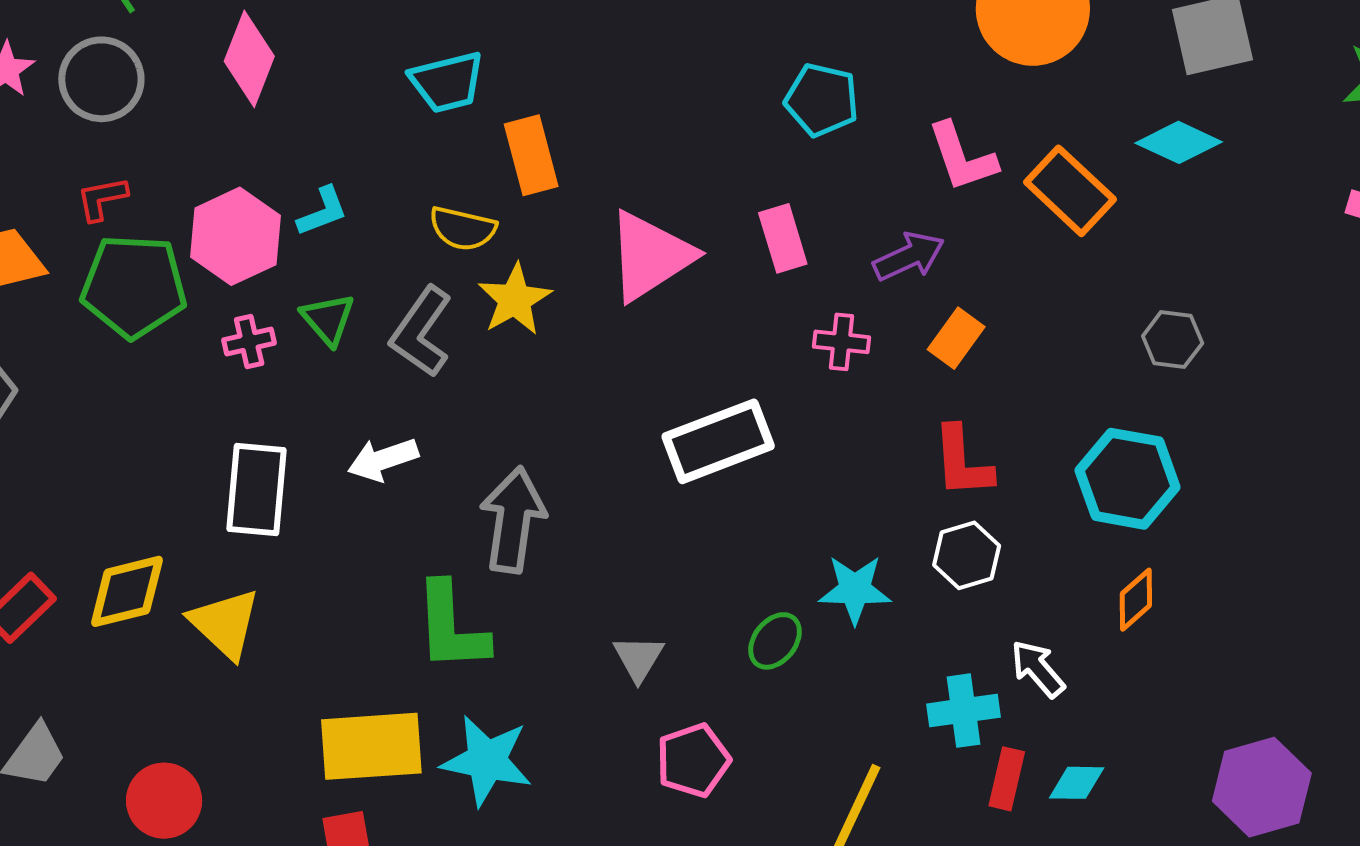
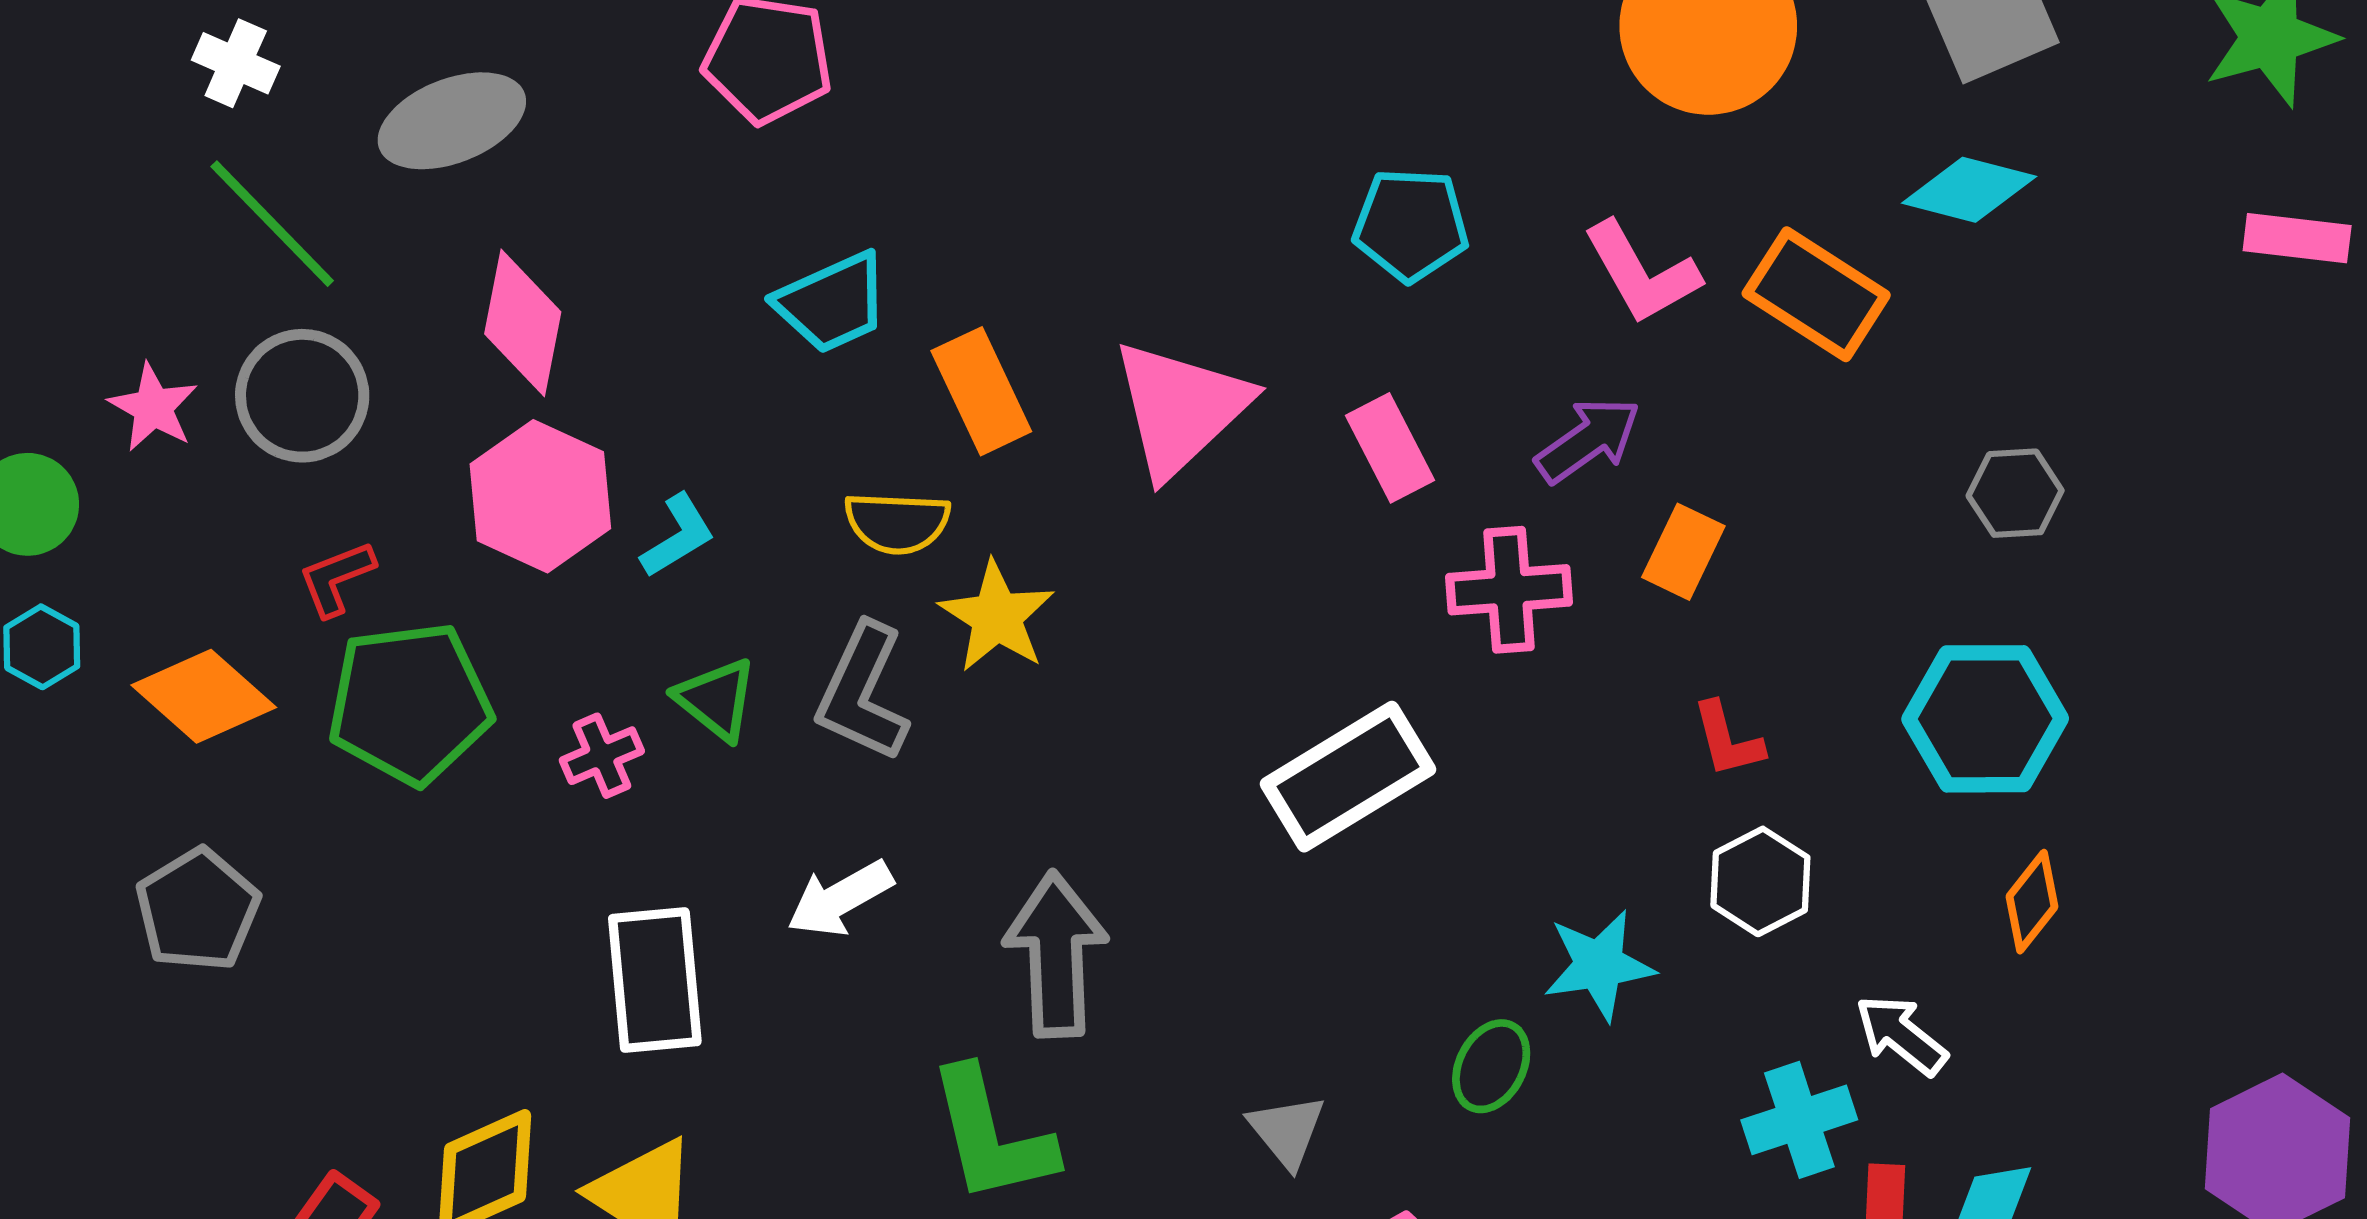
pink hexagon: (236, 236) -> (540, 496), moved
pink triangle: (650, 256) -> (1180, 408), moved
pink cross: (842, 342) -> (1509, 590), size x1.4
red L-shape: (962, 462) -> (1728, 739), size x0.7

